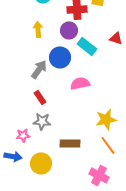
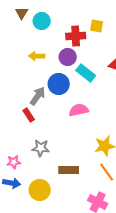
yellow arrow: (38, 29) -> (37, 56), turned -84
red rectangle: (40, 97) -> (29, 115), moved
pink star: (23, 135) -> (14, 162), moved

